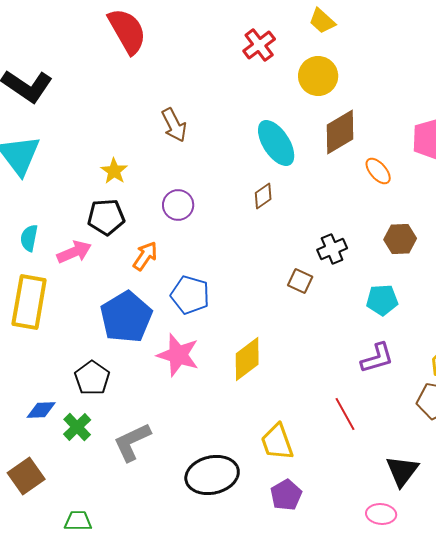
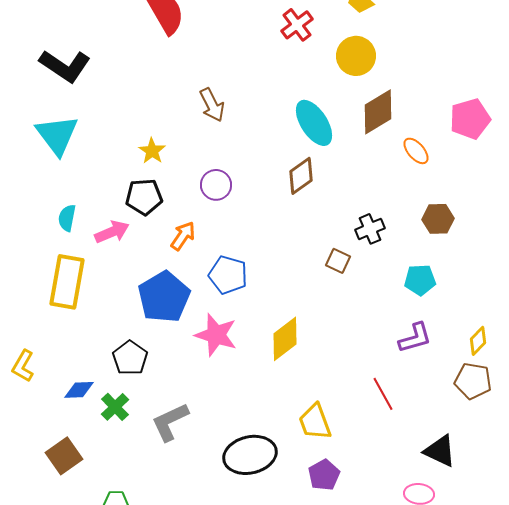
brown diamond: (263, 196) -> (301, 176), size x1.4
black triangle: (402, 471) -> (440, 451), turned -42

